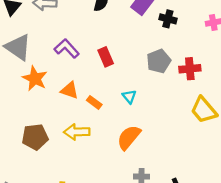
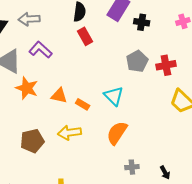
purple L-shape: (67, 48) -> (40, 50), moved
red rectangle: (106, 57) -> (85, 36), moved
cyan triangle: (129, 97) -> (114, 96), size x1.5

